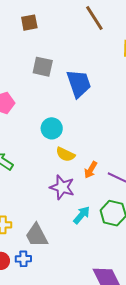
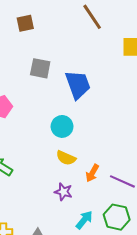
cyan circle: (52, 128) -> (62, 126), moved
purple star: (62, 187) -> (63, 192), size x0.7

